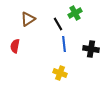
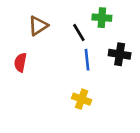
green cross: (75, 13) -> (102, 18), turned 32
black cross: (91, 49) -> (120, 54), moved

